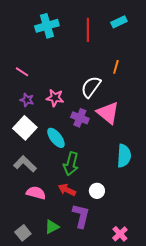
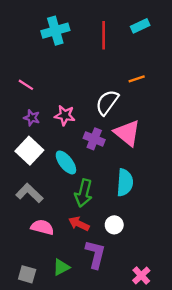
orange line: (116, 67) -> (137, 79), turned 56
cyan semicircle: (124, 156) -> (125, 182), moved
gray square: (23, 233) -> (27, 274), turned -35

